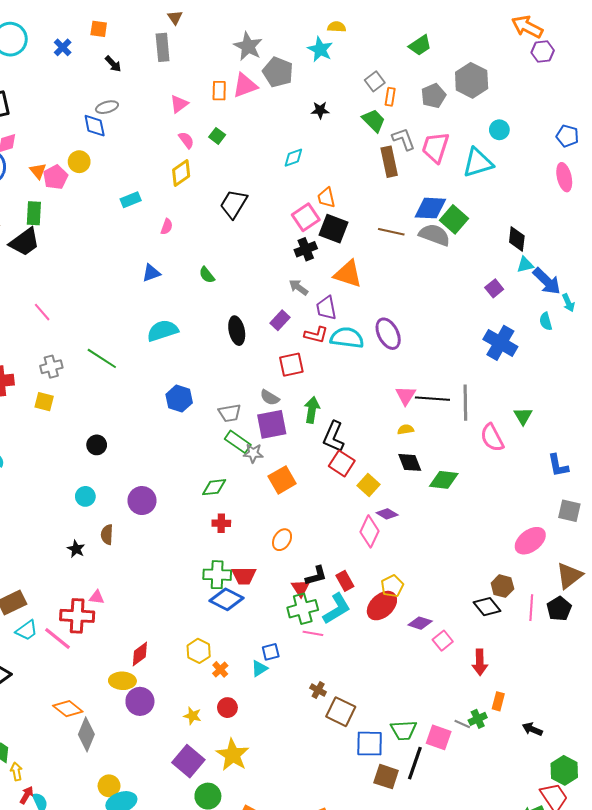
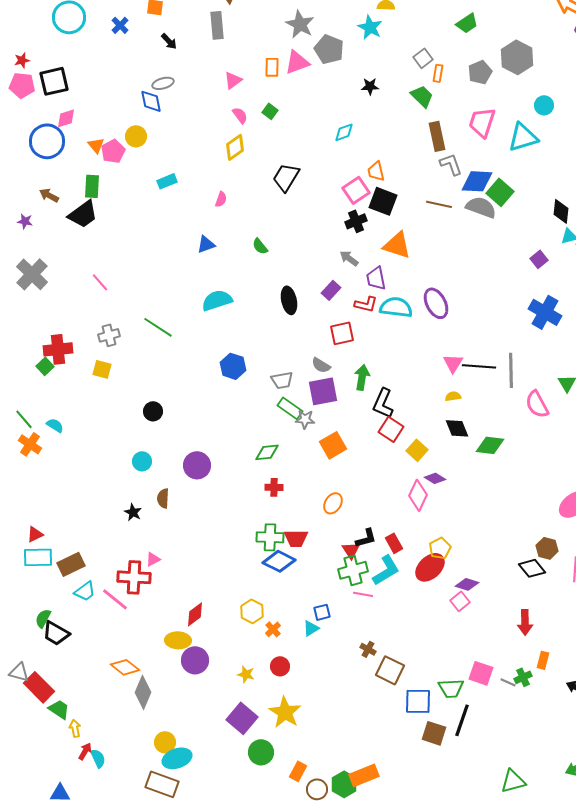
gray L-shape: (404, 139) -> (451, 164), moved
cyan rectangle: (131, 200) -> (167, 181), moved
pink triangle: (97, 597) -> (153, 559), turned -35
pink square: (443, 641) -> (460, 601), moved
pink square: (439, 737) -> (481, 673), moved

